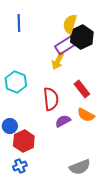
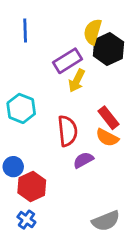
purple rectangle: (66, 45) -> (67, 61), moved
orange semicircle: (86, 115) -> (107, 138), moved
blue cross: (20, 166) -> (26, 220), turned -32

